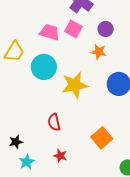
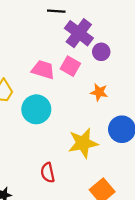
purple circle: (106, 29) -> (101, 52), moved
yellow star: (75, 85) -> (83, 143), moved

